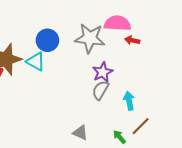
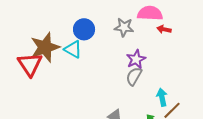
gray star: (90, 38) -> (124, 27), size x0.7
cyan arrow: (129, 101) -> (162, 97), moved

